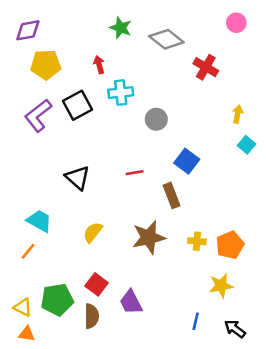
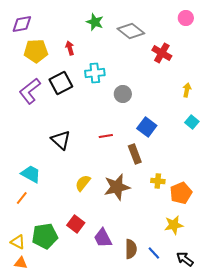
red arrow: (99, 65) -> (70, 48), moved
cyan square: (246, 145) -> (192, 122), moved
yellow semicircle: (93, 232) -> (83, 183), moved
yellow cross: (197, 241) -> (158, 181), moved
brown semicircle: (91, 316) -> (131, 249), moved
blue line: (196, 321) -> (154, 253), turned -56

